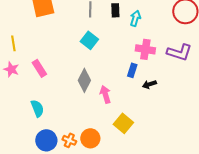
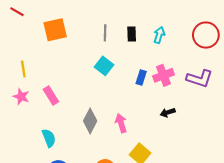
cyan arrow: (135, 18) -> (159, 35), moved
pink cross: (145, 49) -> (163, 75), turned -30
blue rectangle: (132, 70) -> (141, 77), moved
gray diamond: (84, 80) -> (90, 121), moved

